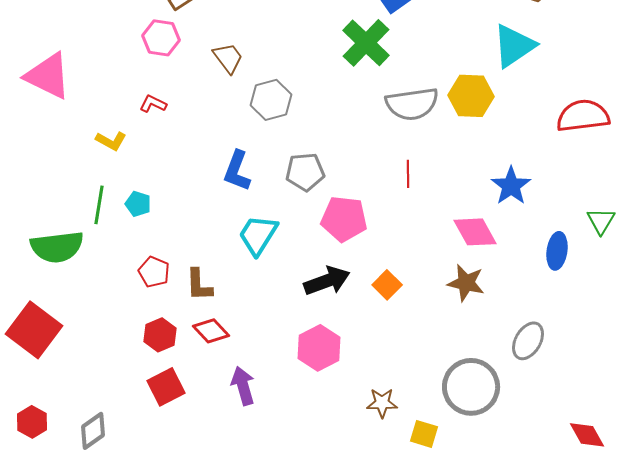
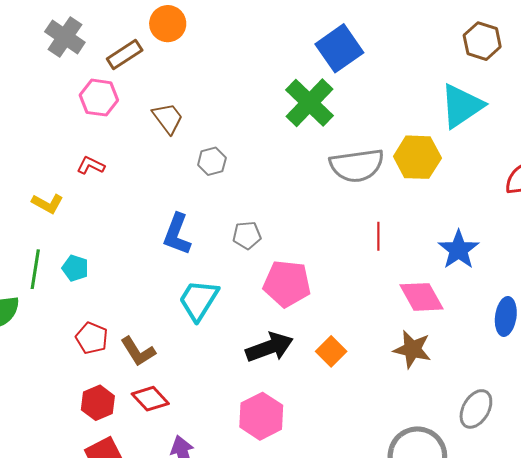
gray hexagon: (271, 100) -> (212, 161), size x0.7
gray pentagon: (305, 172) -> (247, 235), size x0.7
red line: (408, 174) -> (378, 236), moved
brown L-shape: (199, 285) -> (138, 351), turned -30

